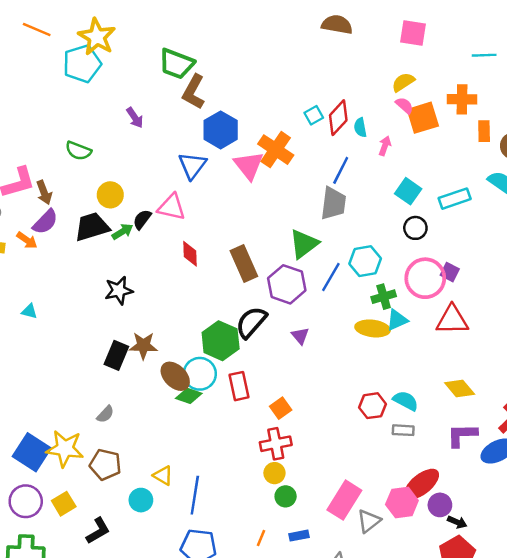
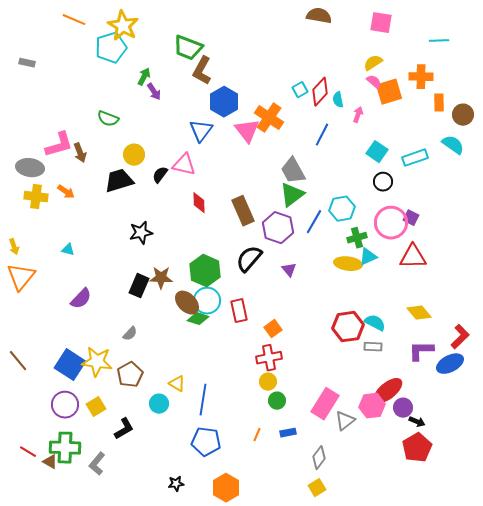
gray trapezoid: (333, 203) -> (293, 171), moved, turned 144
purple semicircle: (45, 222) -> (81, 299), moved
green arrow: (123, 232) -> (144, 77), moved, turned -30
green hexagon: (221, 341) -> (205, 271), moved
red hexagon: (373, 406) -> (348, 327), size x1.4
brown pentagon: (105, 465) -> (130, 375), turned 30

